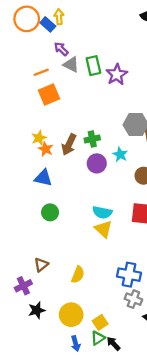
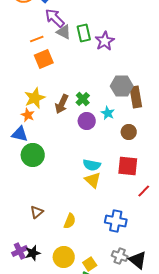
purple arrow: (61, 49) -> (55, 18), size x1.5
yellow star: (39, 138) -> (35, 98), size x1.5
green cross: (92, 139) -> (83, 99), turned -32
orange star: (46, 149) -> (28, 115), moved
blue triangle: (43, 178) -> (20, 134), moved
green circle: (50, 212) -> (33, 155), moved, size x1.5
purple cross: (23, 286) -> (20, 251), moved
gray cross: (133, 299) -> (120, 256), moved

